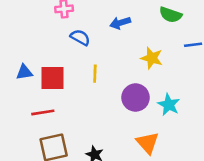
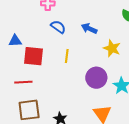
blue arrow: (120, 23) -> (89, 28), moved, turned 35
blue triangle: (24, 72) -> (15, 41), moved

